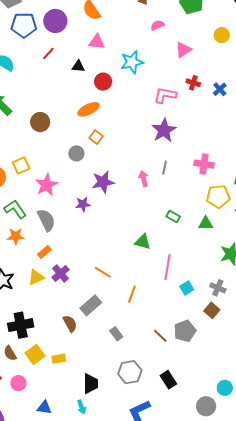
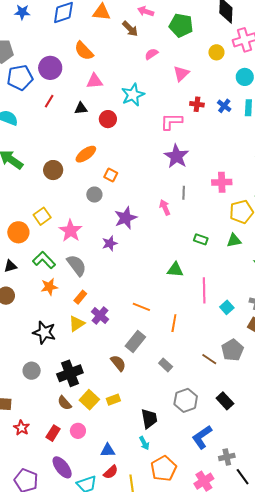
orange ellipse: (88, 109) -> (86, 154), moved

